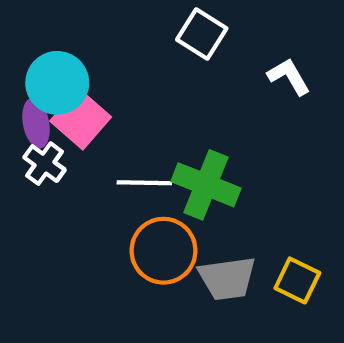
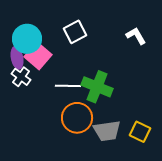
white square: (202, 34) -> (75, 32), moved, turned 30

